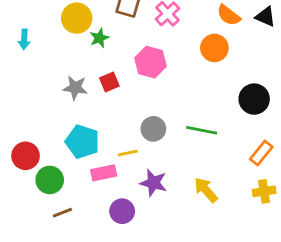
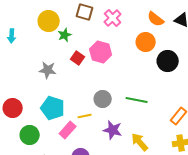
red square: (109, 82) -> (78, 58), moved, turned -32
black circle: (254, 99) -> (168, 61), moved
red circle: (26, 156) -> (13, 108), moved
pink rectangle: (104, 173) -> (68, 130), turned -36
purple star: (153, 183) -> (113, 130), moved

